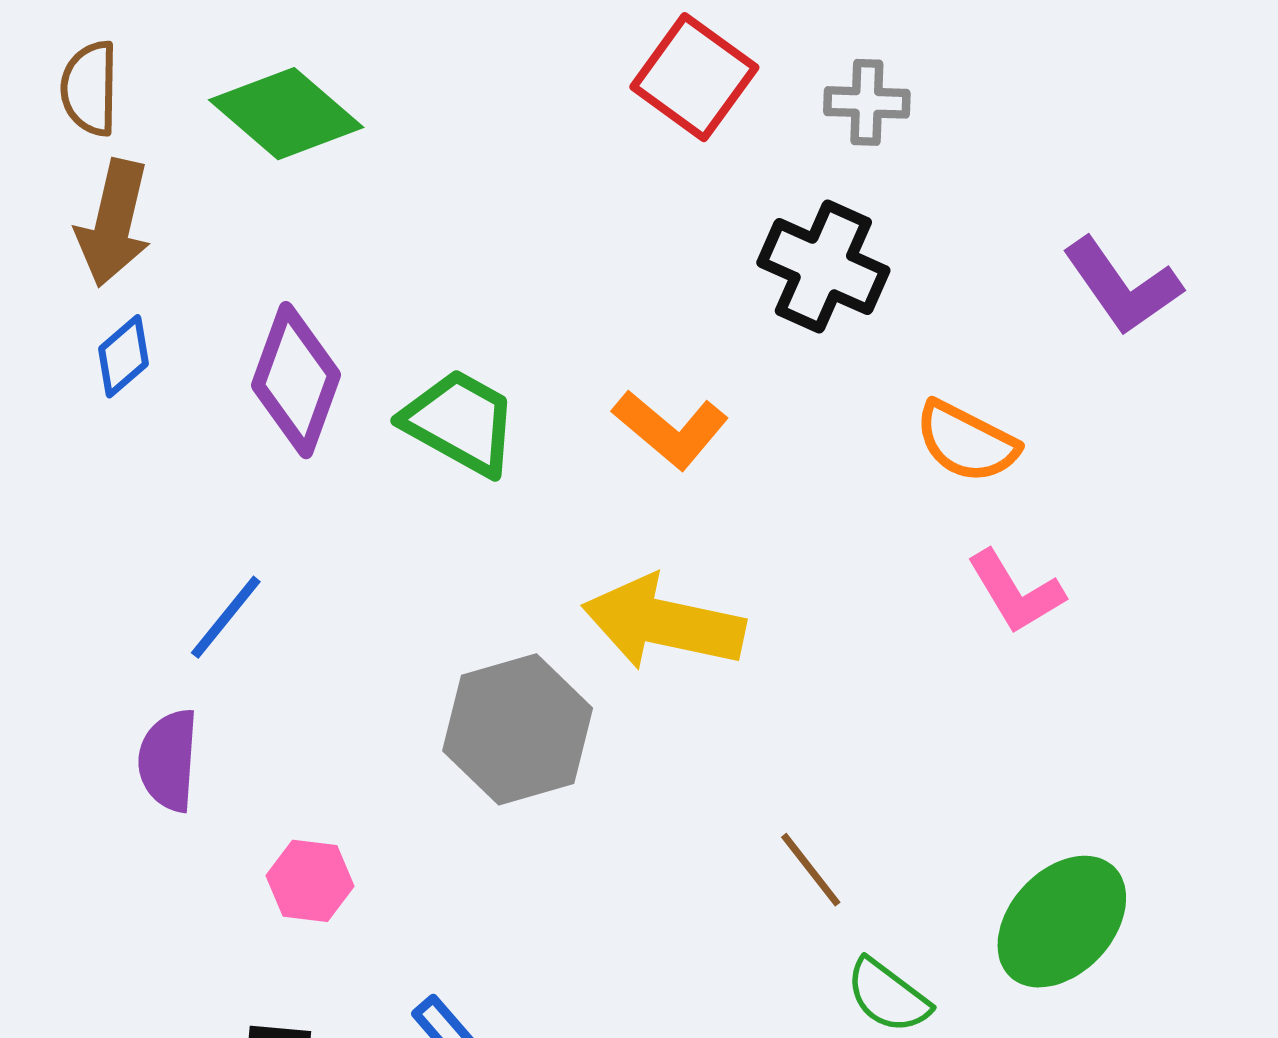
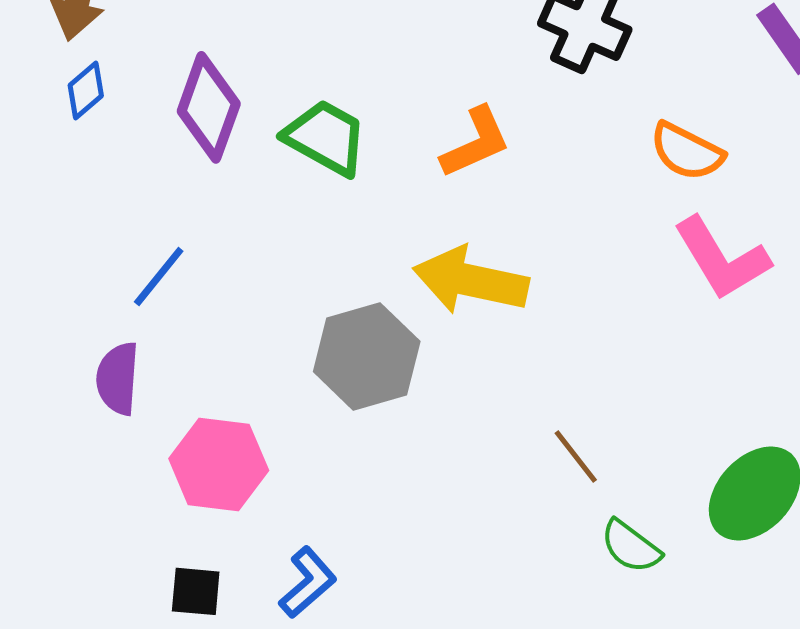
orange L-shape: (670, 429) -> (476, 142), turned -64
pink L-shape: (1016, 592) -> (722, 258), size x1.4
pink hexagon: (310, 881) -> (219, 464), size x1.6

